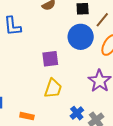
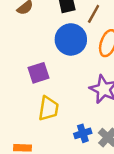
blue cross: (77, 113) -> (83, 133), turned 32

